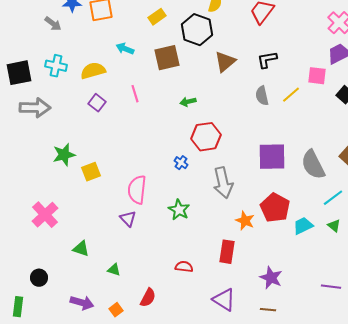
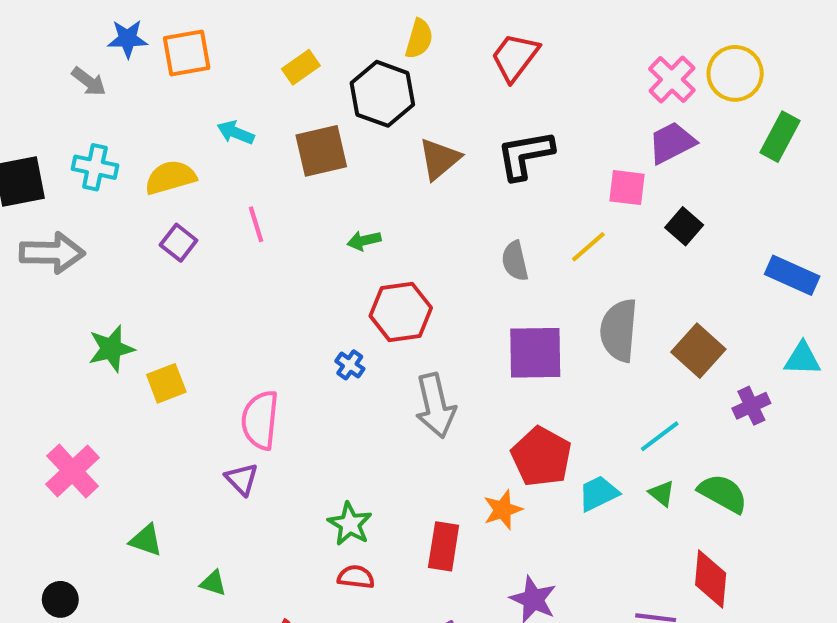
black L-shape: (267, 60) -> (525, 155), size x1.4
yellow line: (291, 95) -> (588, 247), moved
gray semicircle: (262, 96) -> (515, 261), moved
gray semicircle: (313, 165) -> (619, 330), moved, turned 32
green star: (179, 210) -> (350, 524), moved
orange star: (245, 221) -> (503, 510), moved, turned 30

